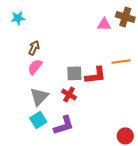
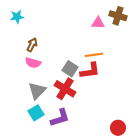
orange line: (121, 62) -> (94, 55), moved
pink semicircle: (35, 67) -> (33, 63), turned -112
gray square: (74, 73) -> (70, 69), turned 35
red cross: (69, 95) -> (65, 89), size x1.5

